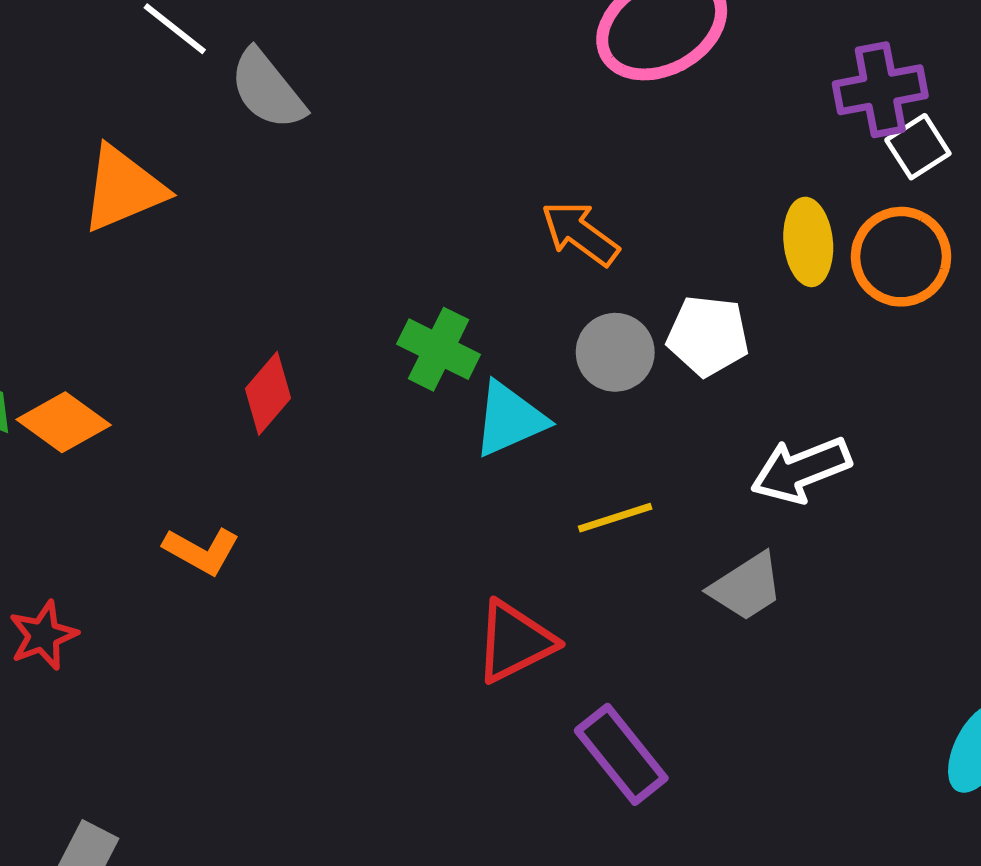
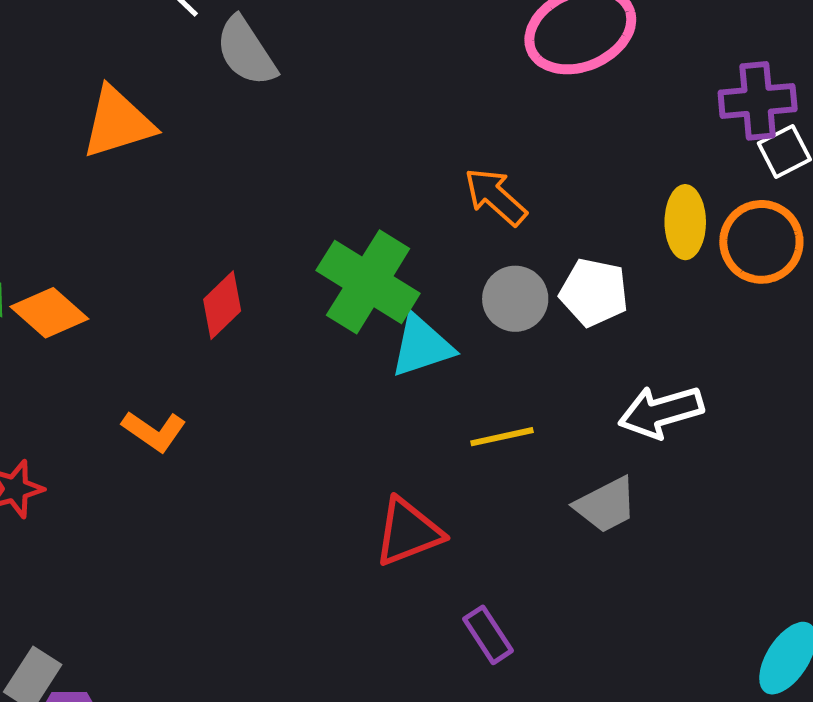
green cross: (439, 349) -> (368, 282), size x1.5
purple rectangle: (621, 754) -> (488, 635), size x0.7

